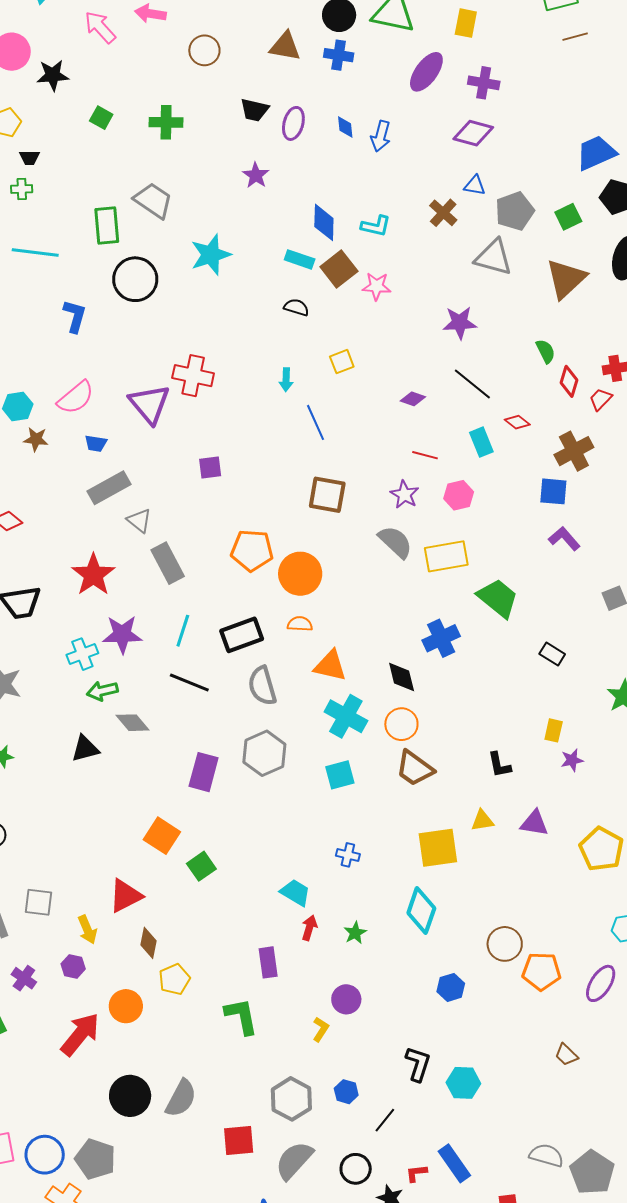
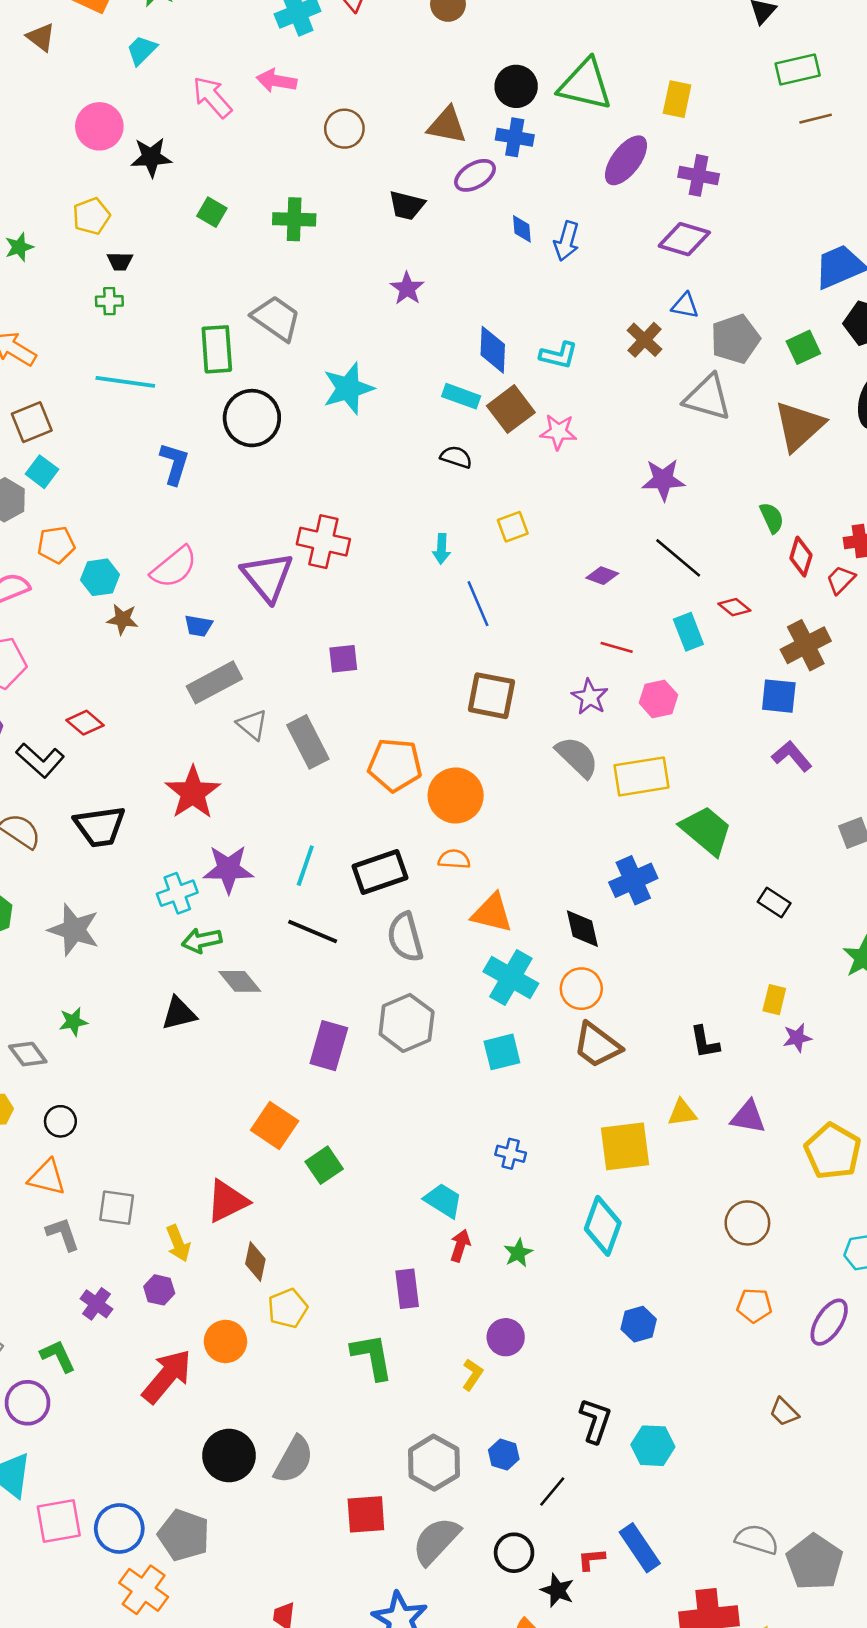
purple ellipse: (293, 123) -> (475, 175), moved, turned 44
gray rectangle: (168, 563) -> (308, 742), moved
brown circle: (505, 944) -> (747, 1223), moved
orange pentagon: (541, 971) -> (754, 1305), size x0.7

